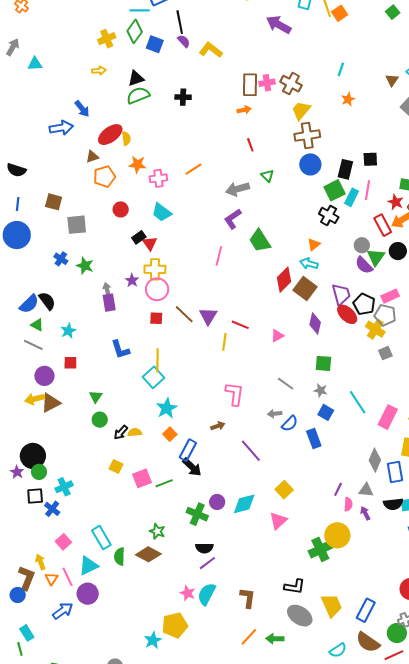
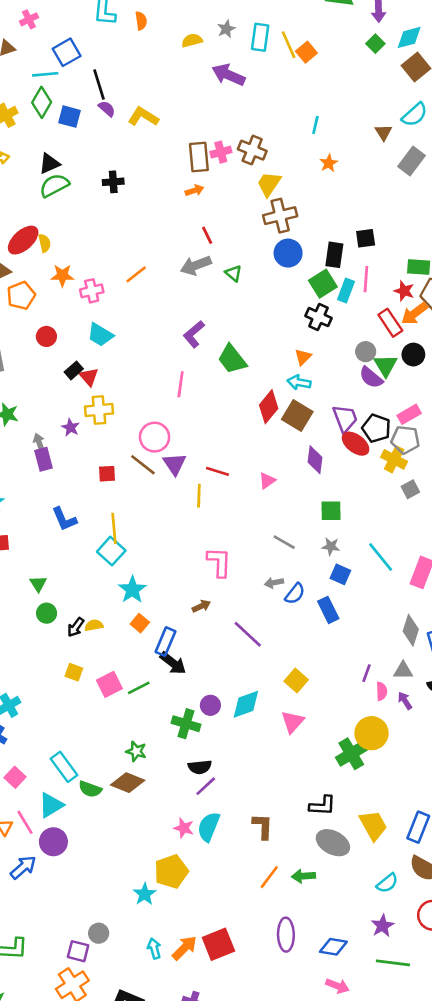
gray arrow: (238, 189) -> (196, 265), moved
pink circle: (157, 289) -> (155, 437), moved
green semicircle: (119, 556) -> (90, 789), turned -66

